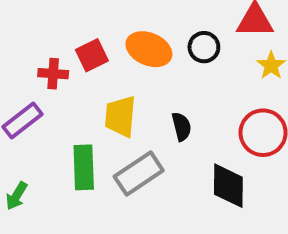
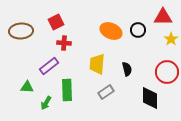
red square: (92, 55) -> (56, 22), moved
green rectangle: (84, 167) -> (67, 90), moved
gray rectangle: (139, 173) -> (106, 92), size x0.7

